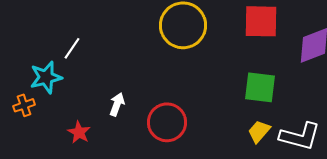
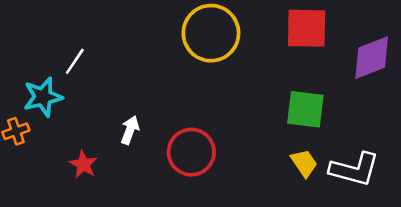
yellow trapezoid: (259, 131) -> (304, 163), turned 105

